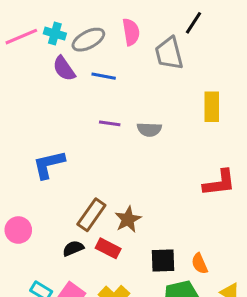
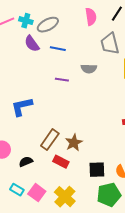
pink semicircle: (131, 32) -> (91, 17), moved
gray trapezoid: (169, 53) -> (110, 44), moved
gray semicircle: (149, 129) -> (89, 69), moved
black semicircle: (73, 248) -> (26, 162), moved

